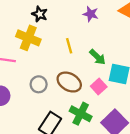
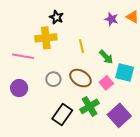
purple star: (91, 14) -> (111, 19), moved
yellow cross: (28, 38) -> (46, 38), turned -30
green cross: (81, 114) -> (90, 106), turned 30

